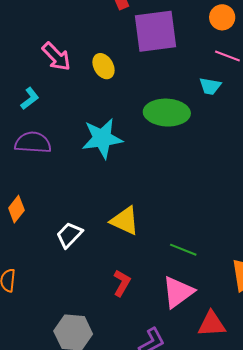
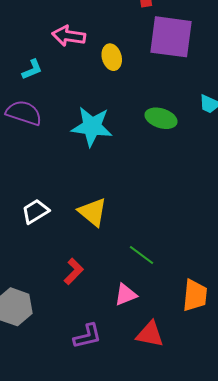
pink arrow: (56, 57) -> (69, 36), turned 128
green ellipse: (167, 113) -> (161, 118), size x0.7
pink triangle: (178, 292) -> (126, 295), size x0.7

